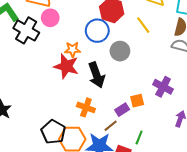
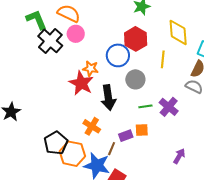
yellow line: (143, 25) -> (163, 59), turned 30
purple cross: (163, 87) -> (169, 107), moved
brown line: (111, 126) -> (112, 149), turned -40
green line: (139, 138) -> (145, 106), moved, turned 48

